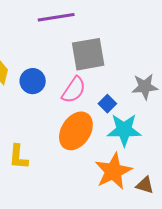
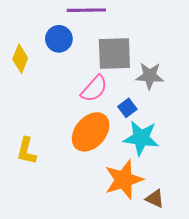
blue circle: (33, 81) -> (59, 39), moved
gray star: (145, 87) -> (150, 76), moved

